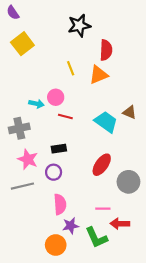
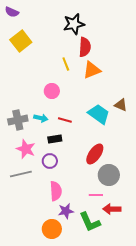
purple semicircle: (13, 13) -> (12, 12), turned -32
red semicircle: (106, 50) -> (85, 47), moved
cyan arrow: (36, 104) -> (41, 118), moved
red line: (65, 117) -> (65, 120), moved
gray circle: (128, 182) -> (109, 175), moved

